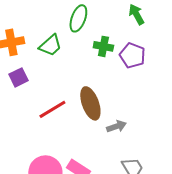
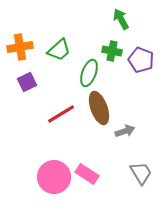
green arrow: (136, 14) -> (121, 19), moved
green ellipse: (78, 18) -> (89, 73), moved

